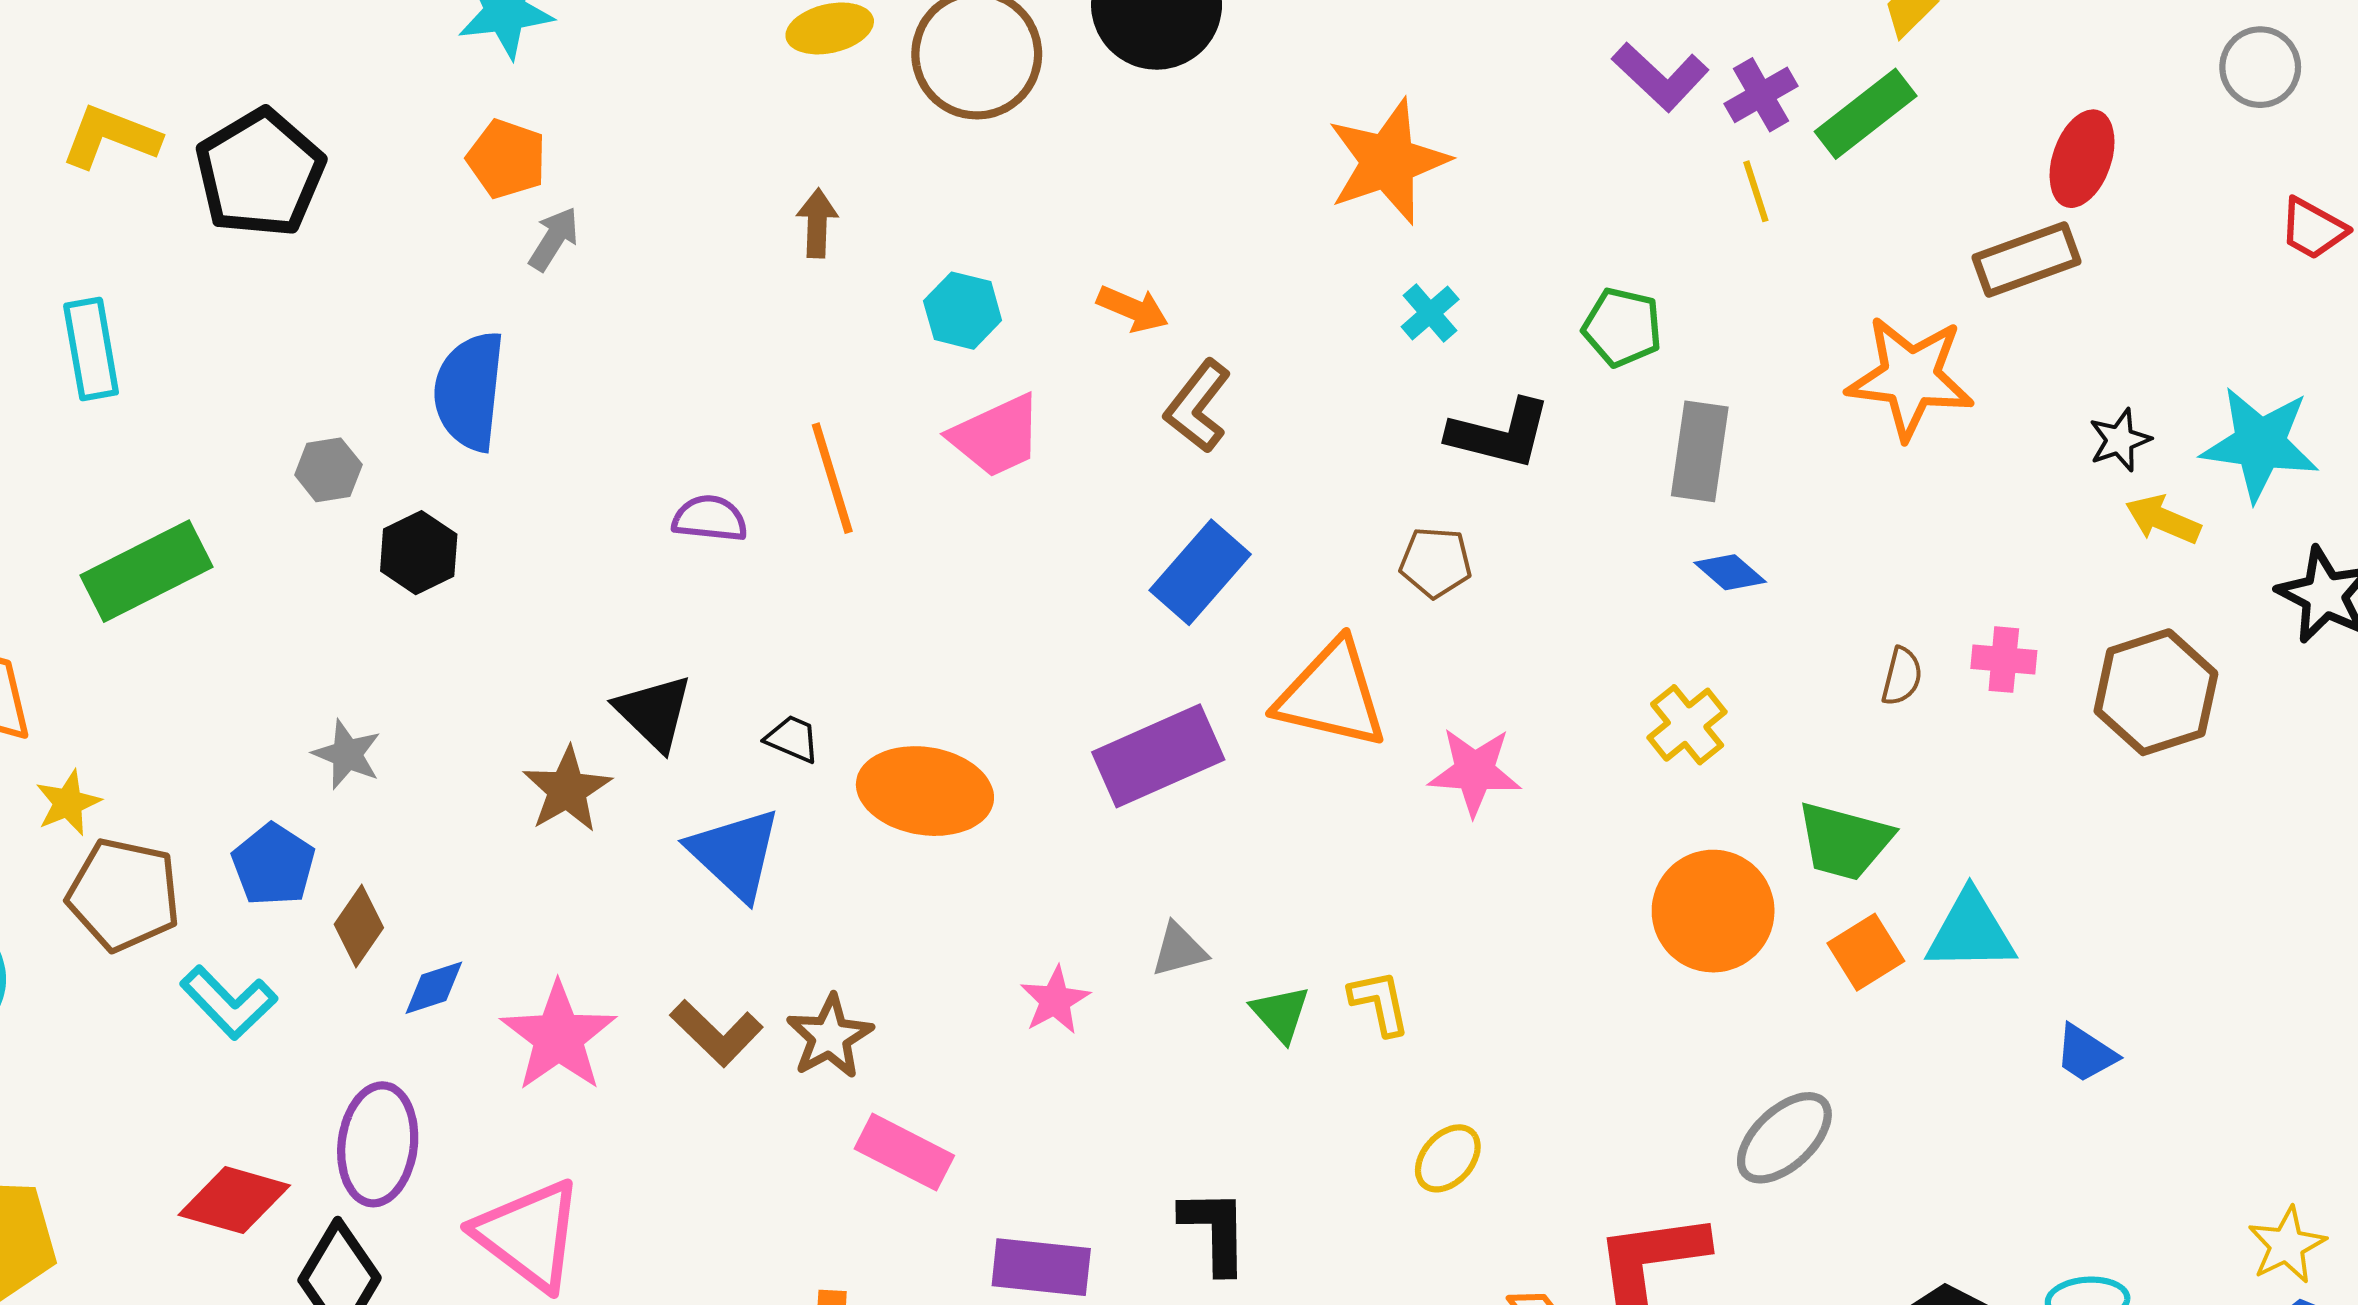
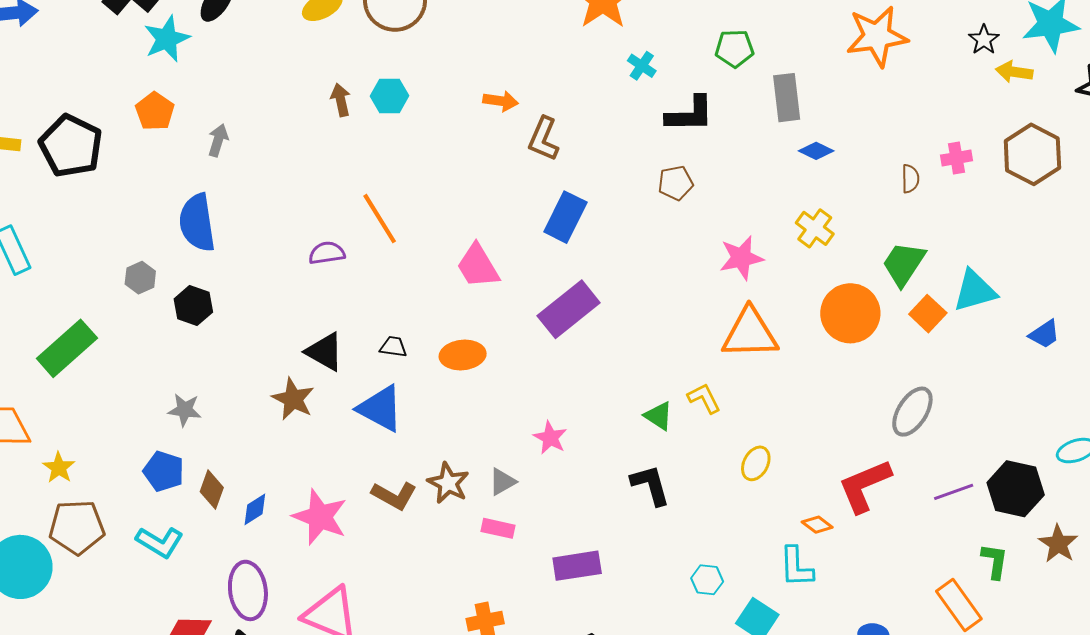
orange pentagon: (507, 159) -> (155, 111), moved, turned 30
cyan hexagon: (963, 311) -> (389, 96), moved
pink trapezoid: (996, 436) -> (478, 266), moved, turned 99
orange triangle: (1332, 695) -> (750, 333), moved
pink star: (1475, 771) -> (741, 258), moved
orange ellipse: (925, 791) -> (463, 355), size x0.7
green trapezoid: (1844, 841) -> (904, 264), turned 123
brown pentagon: (124, 895) -> (77, 527), moved
gray triangle: (1179, 950) -> (502, 482), moved
blue trapezoid: (2086, 1054) -> (1044, 334), turned -52
pink rectangle: (904, 1152) -> (498, 528), size x0.7
black L-shape: (1215, 1231) -> (650, 485), moved

